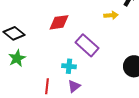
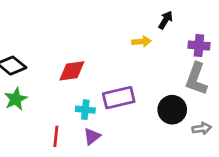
red diamond: (59, 22) -> (72, 71), moved
purple rectangle: (87, 45) -> (119, 98), moved, turned -55

